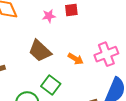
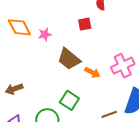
pink star: (49, 16) -> (45, 34), moved
brown trapezoid: (40, 51) -> (69, 59), moved

